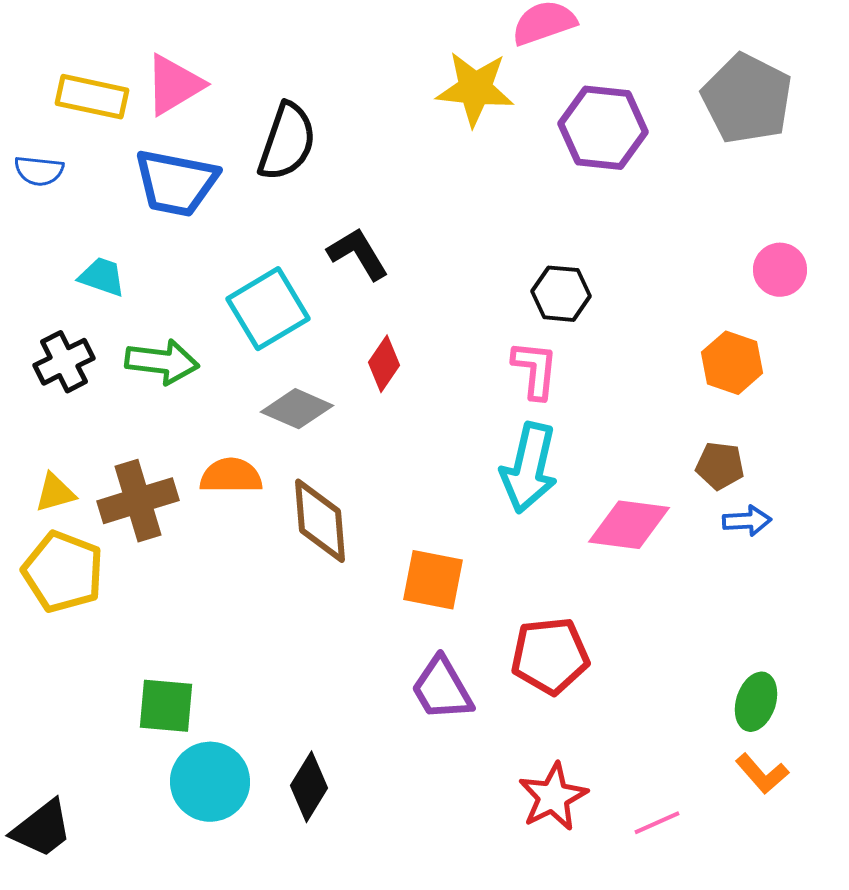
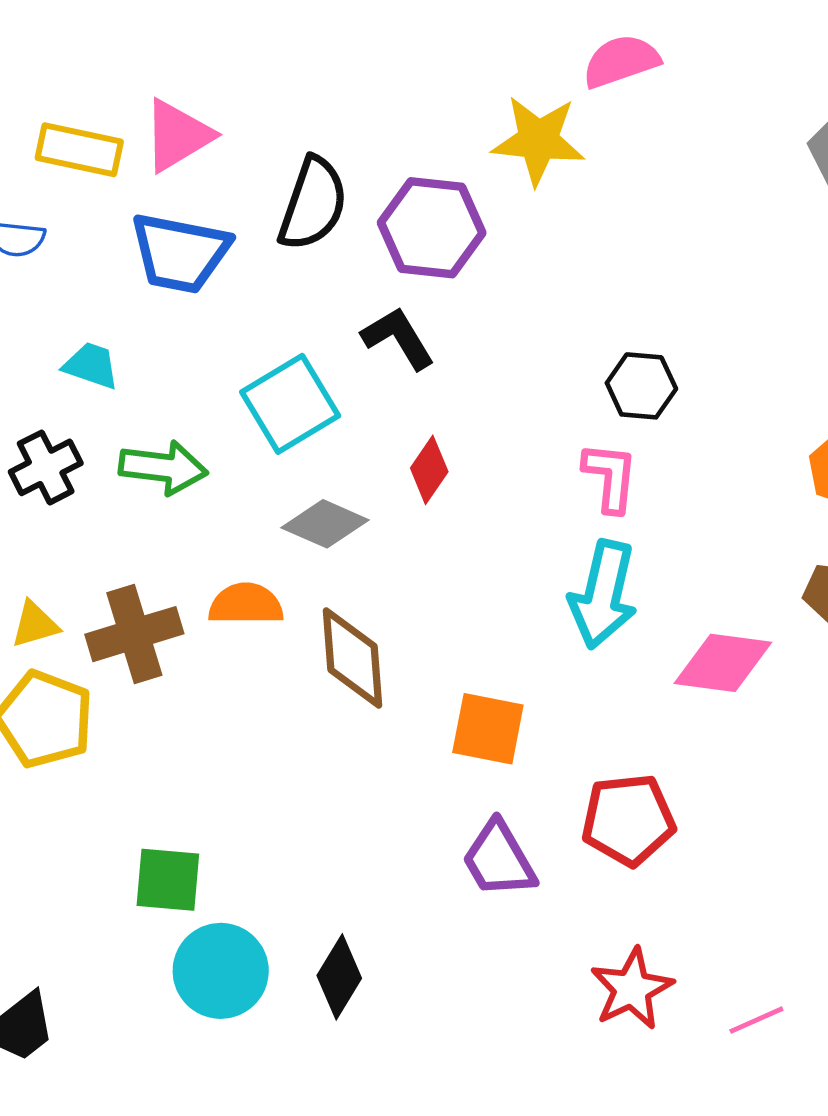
purple hexagon: (603, 128) -> (432, 228), moved

